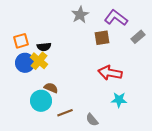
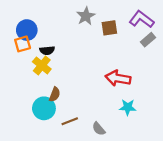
purple L-shape: (116, 18) -> (142, 19), moved
brown square: (102, 38) -> (109, 28), moved
blue circle: (25, 63) -> (27, 30), moved
brown semicircle: (51, 88) -> (55, 94), turned 88

